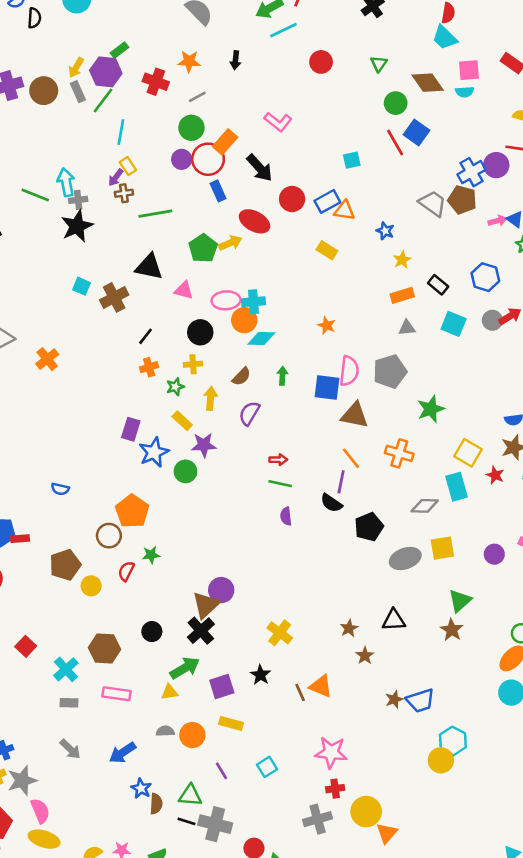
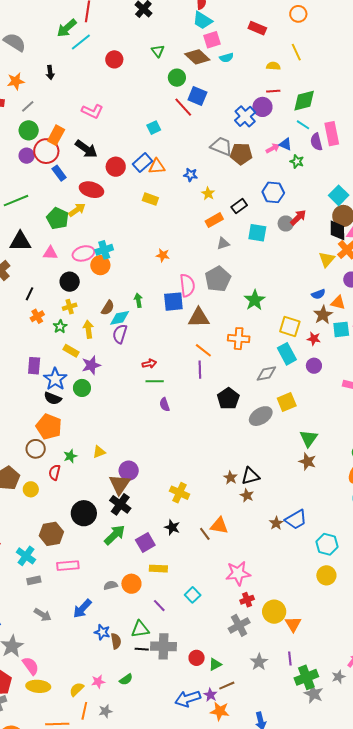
pink square: (469, 70) -> (212, 40), moved
brown pentagon: (462, 200) -> (241, 154), moved
black rectangle: (438, 285) -> (239, 206), turned -63
cyan diamond: (261, 338) -> (120, 318), moved
black semicircle: (331, 503) -> (53, 398), moved
purple circle: (494, 554) -> (314, 366), moved
black triangle: (394, 620) -> (250, 476), moved
black circle: (152, 632) -> (84, 513), size x1.6
yellow triangle: (170, 692) -> (99, 452), moved
yellow circle: (441, 760) -> (326, 575), moved

